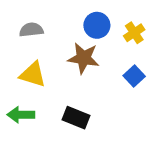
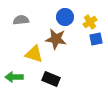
yellow triangle: (33, 74) -> (34, 54), moved
blue square: (134, 76) -> (96, 39), moved, turned 32

